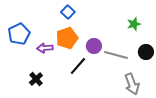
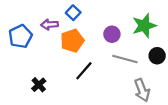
green star: (134, 24) -> (144, 26), size x1.6
purple circle: (94, 46) -> (112, 34), moved
purple arrow: (45, 48) -> (50, 25), moved

